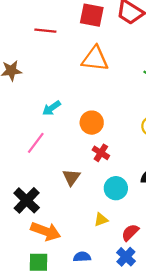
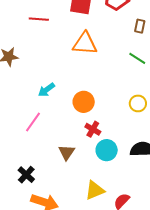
cyan circle: (116, 188) -> (107, 150), moved
black cross: (27, 200) -> (26, 175), size x0.7
yellow triangle: (101, 220) -> (95, 190), size x1.5

